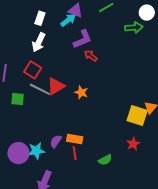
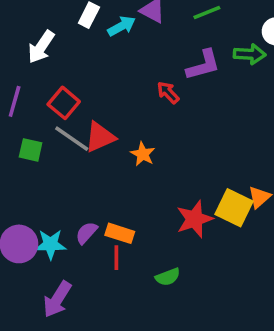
cyan arrow: (68, 20) -> (122, 26), moved
purple L-shape: (83, 39) -> (203, 65), moved
white arrow: (39, 42) -> (41, 47), moved
red star: (133, 144) -> (195, 219), moved, size x1.5

